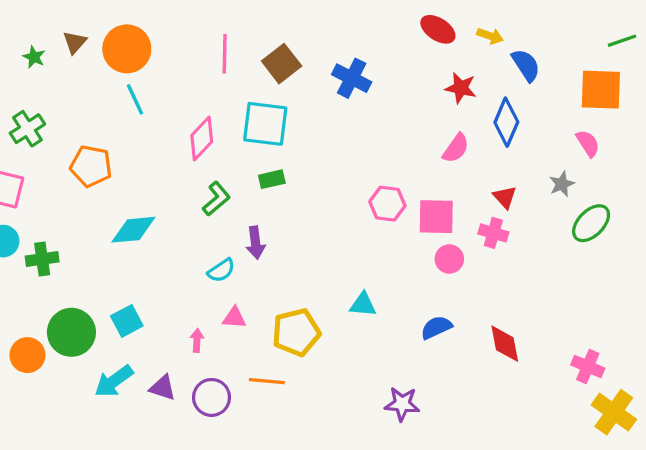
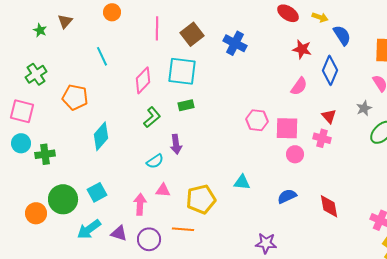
orange circle: (127, 49) -> (112, 12), moved, size x0.6
cyan diamond: (133, 230) -> (101, 136), turned -44
pink arrow: (197, 340) -> (140, 204), size x1.5

